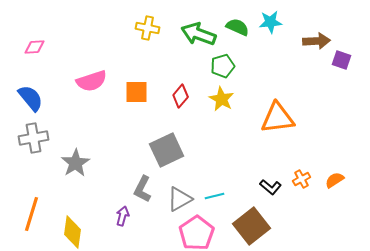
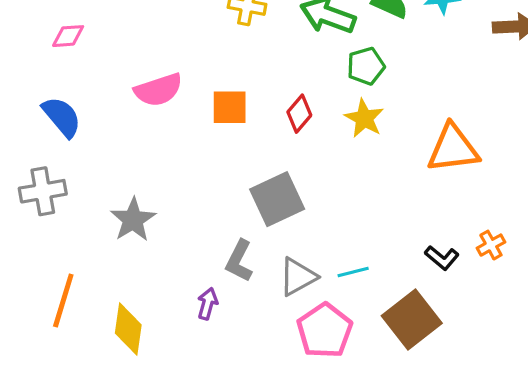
gray cross: (34, 138) -> (43, 191), moved

